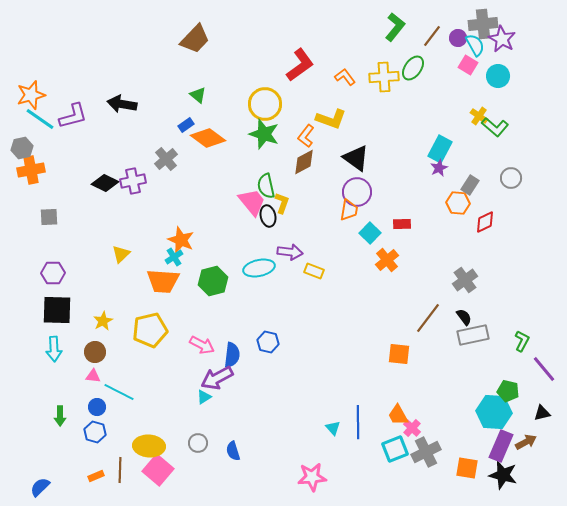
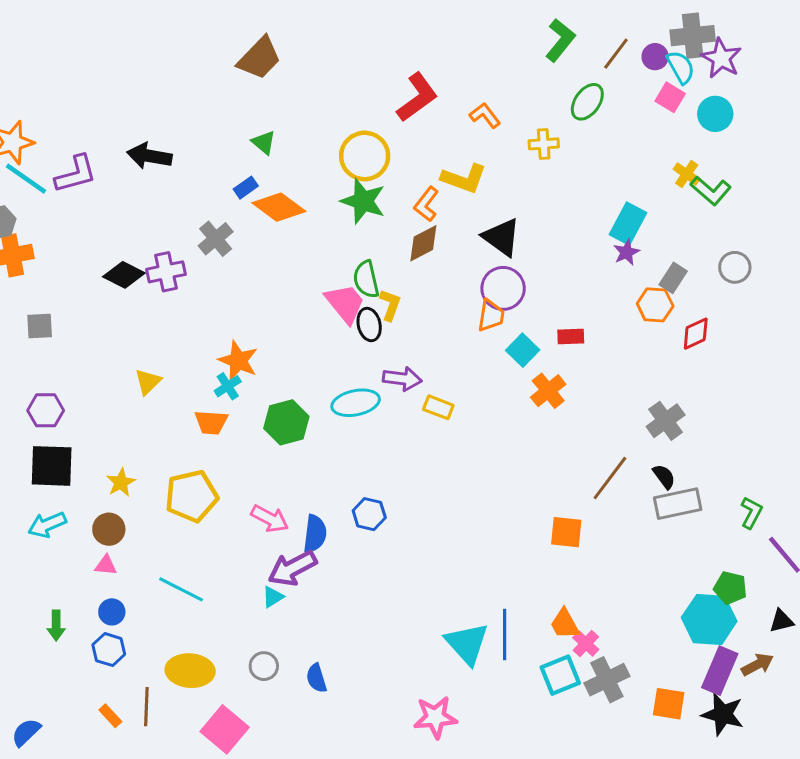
yellow cross: (384, 77) -> (544, 144), moved, size x0.7
orange trapezoid: (163, 281) -> (211, 422), size x0.7
cyan arrow: (54, 349) -> (47, 525), turned 70
cyan line: (119, 392) -> (181, 589), moved
cyan triangle: (333, 428) -> (467, 644), size x2.0
pink square: (158, 470) -> (225, 729), moved
orange rectangle: (96, 476) -> (110, 716), turned 70

